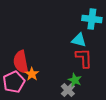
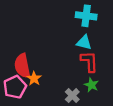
cyan cross: (92, 19) -> (86, 16), moved
green star: (75, 80) -> (91, 85), moved

